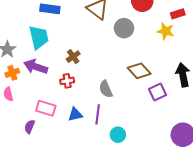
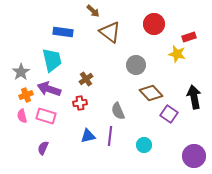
gray circle: (124, 28) -> (136, 65), moved
purple square: (157, 92) -> (169, 114), turned -30
pink rectangle: (46, 108) -> (46, 116), moved
cyan circle: (118, 135) -> (144, 145), moved

